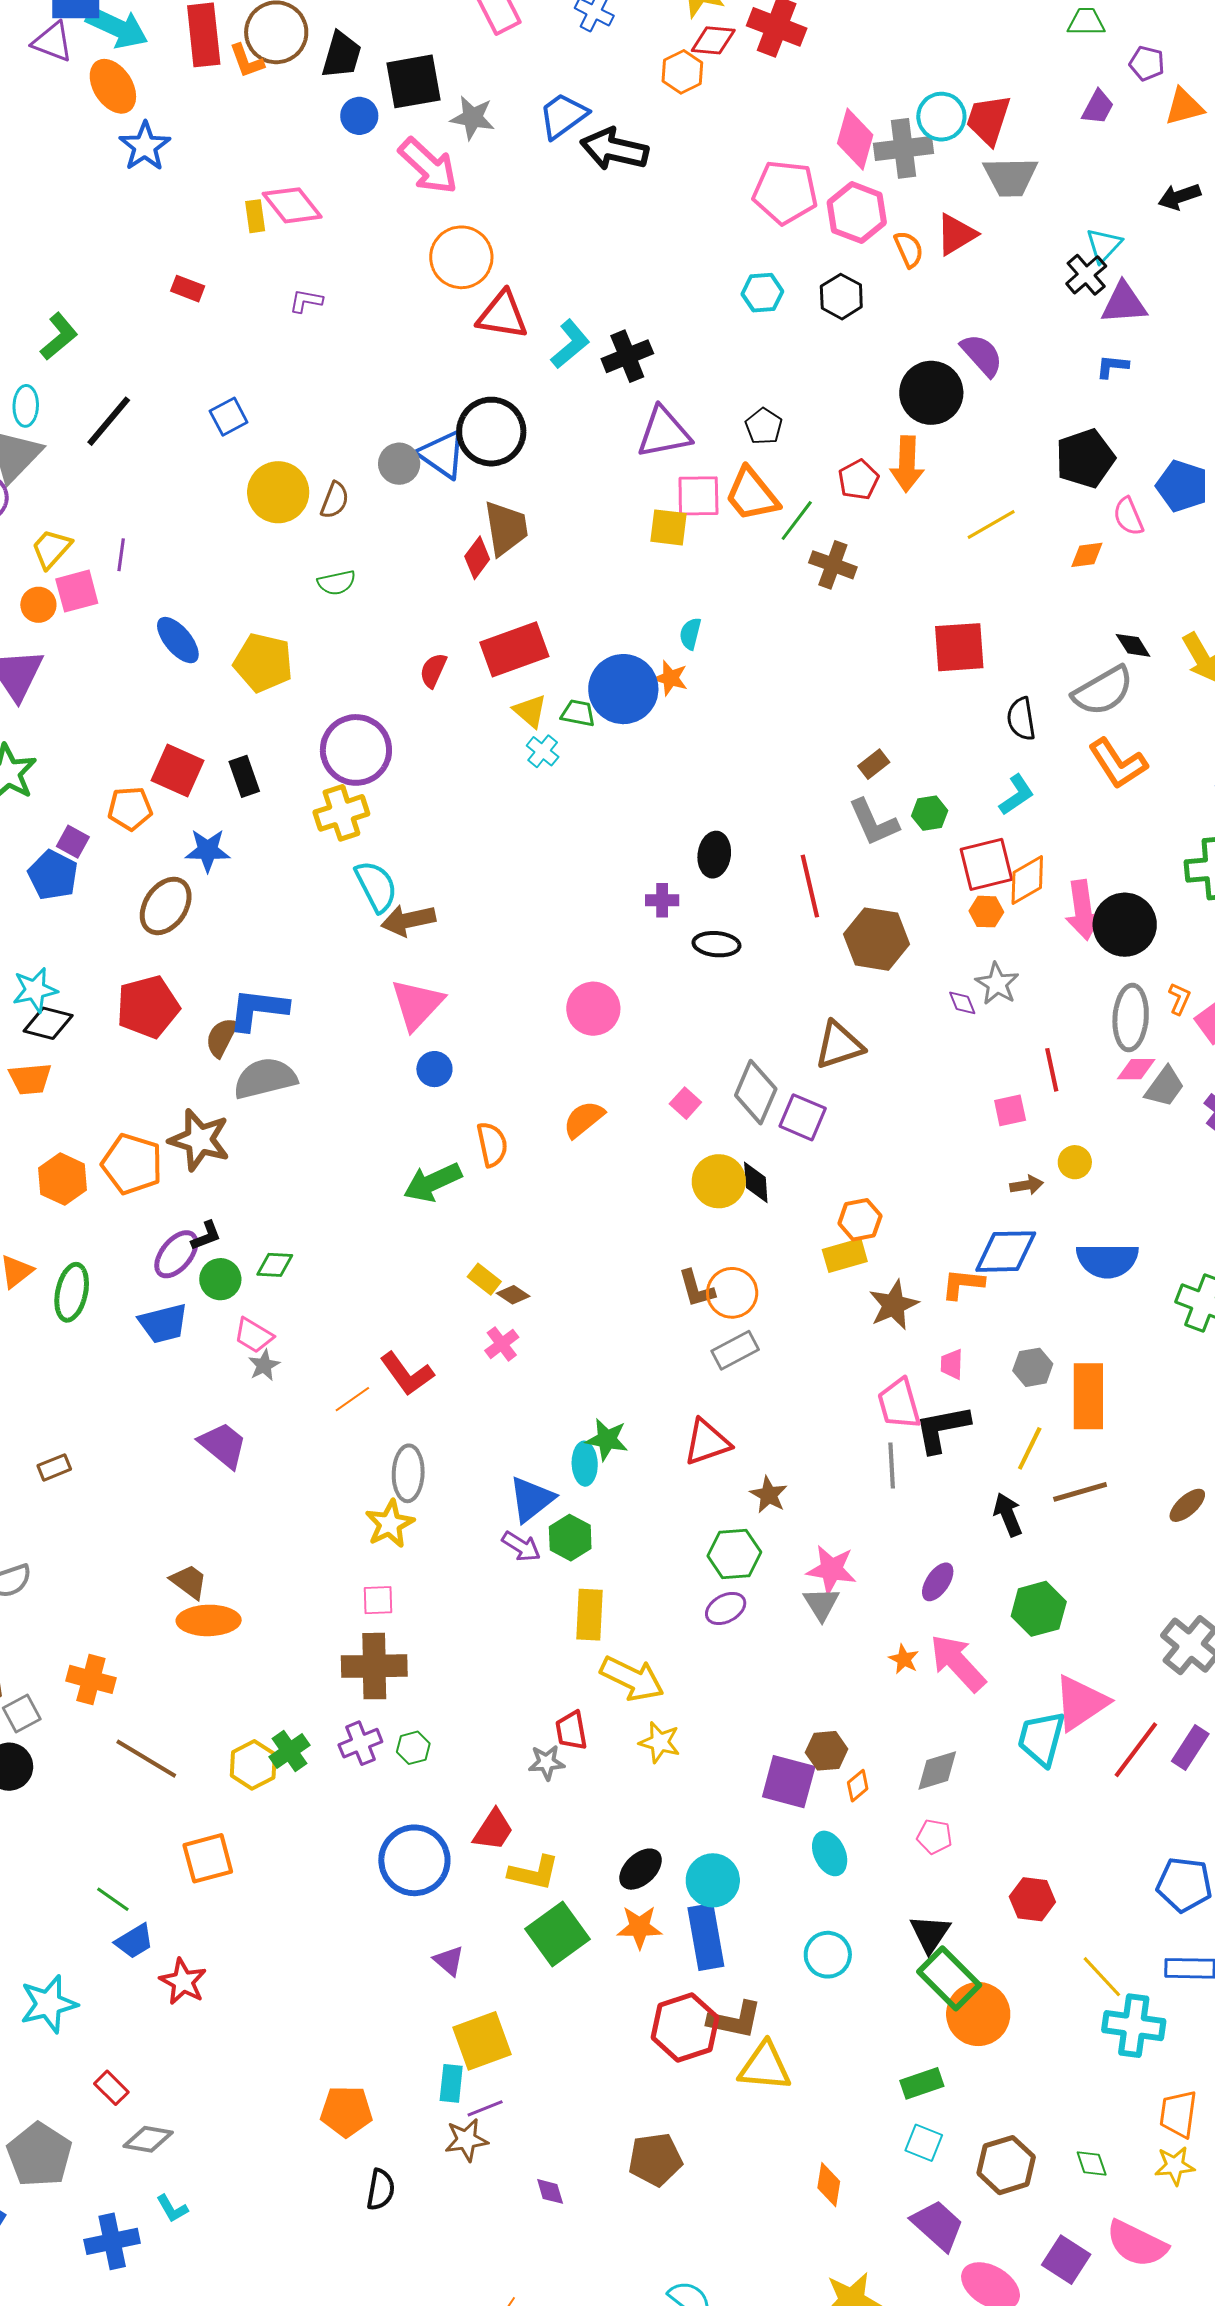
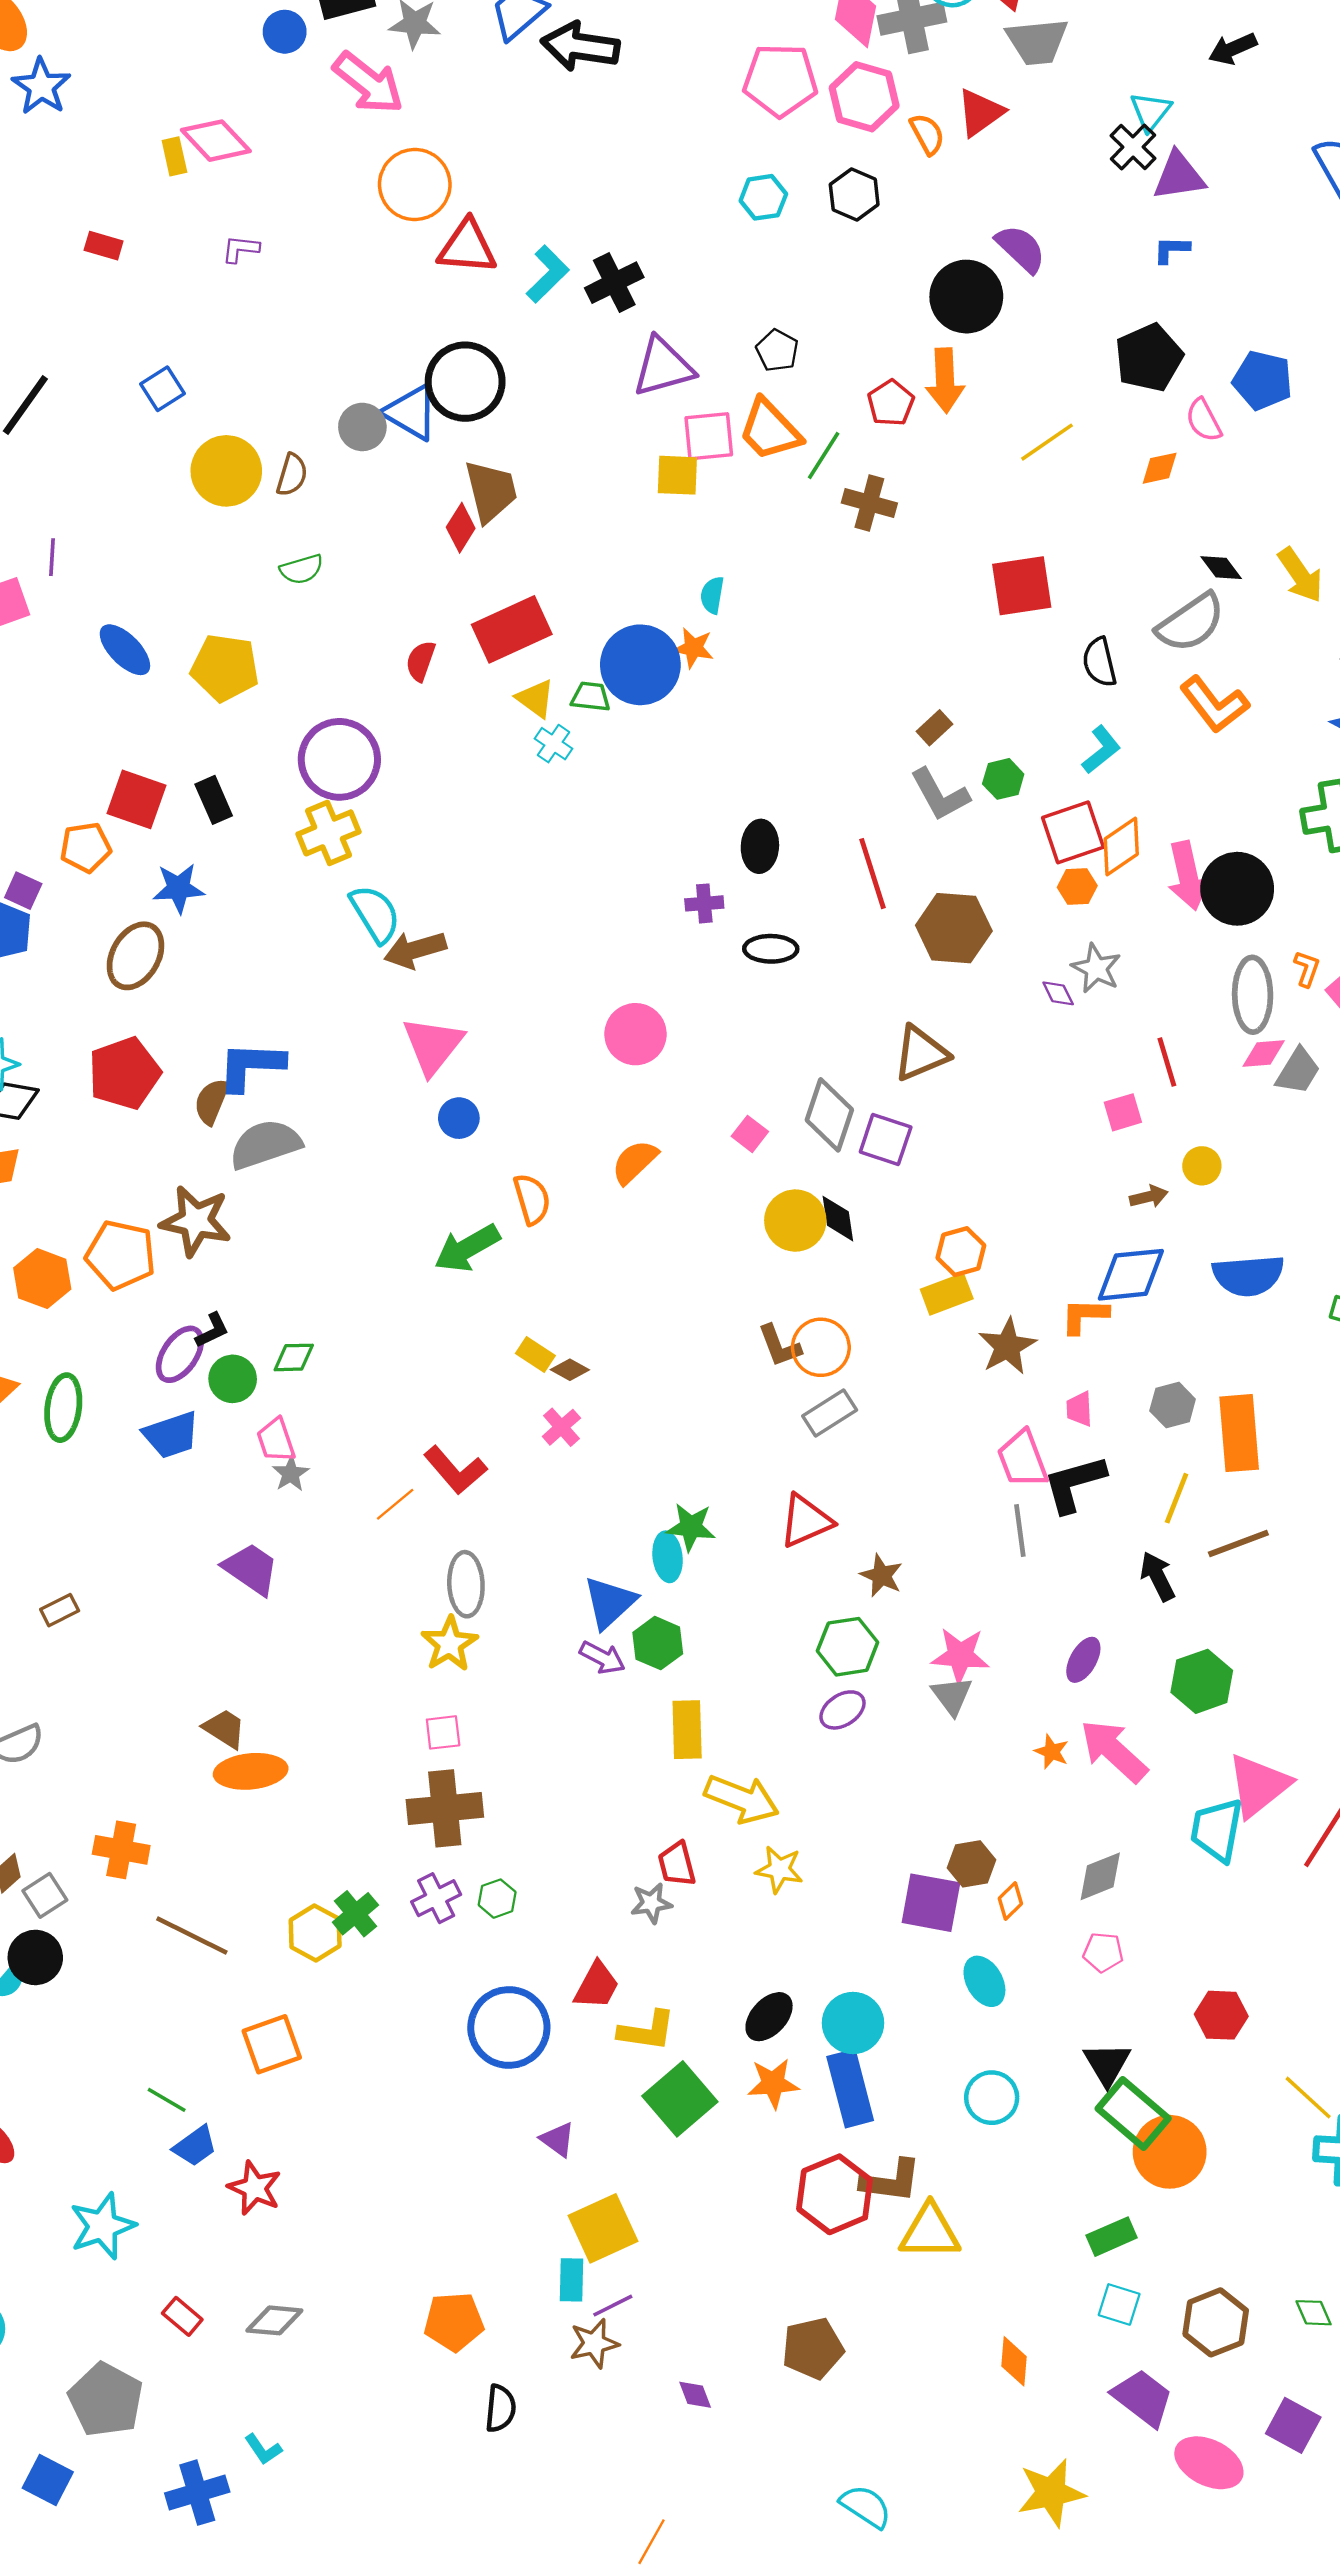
pink trapezoid: (254, 1335) -> (276, 1440), turned 45
gray diamond: (148, 2139) -> (274, 2320), moved

